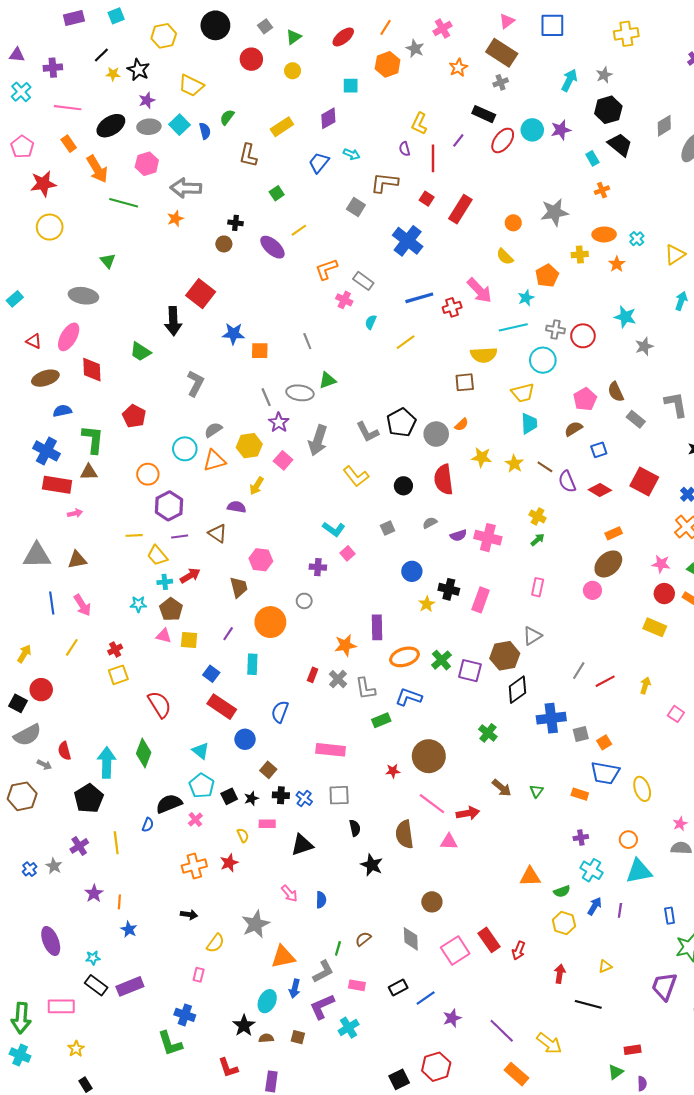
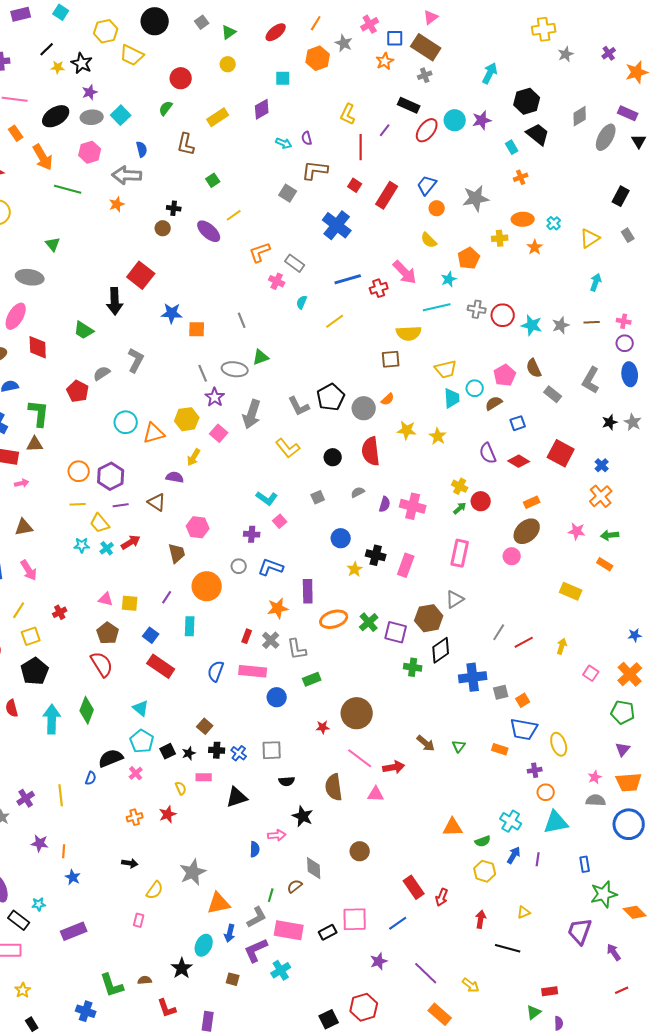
cyan square: (116, 16) -> (61, 12), turned -35
blue square: (552, 25) -> (395, 38), moved, size x0.7
red circle: (251, 59) -> (181, 78), moved
gray star: (604, 75) -> (566, 54), moved
yellow trapezoid: (191, 86) -> (132, 55), moved
blue semicircle: (205, 131) -> (142, 149), moved
purple semicircle: (404, 149) -> (307, 138), moved
blue trapezoid: (319, 163) -> (427, 185), moved
cyan star: (625, 317) -> (532, 325), moved
cyan circle: (543, 360) -> (475, 388), moved, size x0.7
gray L-shape: (676, 404) -> (591, 380), turned -140
gray semicircle: (213, 430) -> (102, 373), moved
brown line: (545, 467) -> (592, 322), moved, turned -35
orange circle: (148, 474) -> (79, 471), moved
purple semicircle: (458, 535) -> (385, 504), turned -56
cyan cross: (165, 582) -> (107, 548), turned -32
pink rectangle: (538, 587) -> (460, 553), size x1.5
red circle: (664, 594) -> (481, 501), moved
cyan star: (138, 604) -> (82, 545), moved
brown pentagon: (171, 609) -> (108, 633), moved
yellow square: (118, 675) -> (31, 636), moved
blue L-shape: (409, 697) -> (271, 567), moved
green cross: (488, 733) -> (413, 667), moved, turned -30
blue circle: (245, 739) -> (277, 697), moved
pink rectangle: (331, 750) -> (253, 671), moved
black pentagon: (89, 798) -> (35, 671), moved
black semicircle: (355, 828) -> (287, 781), turned 98
purple cross: (581, 837) -> (535, 770), moved
orange cross: (194, 866) -> (135, 817), size x0.7
purple star: (94, 893) -> (40, 843), turned -30
pink arrow: (289, 893) -> (277, 835), moved, turned -54
gray diamond: (411, 939) -> (314, 868), moved
pink square: (455, 950) -> (355, 919), moved, turned 32
black rectangle: (96, 985) -> (19, 920), moved
pink rectangle: (357, 985) -> (289, 930), size x1.8
blue line: (426, 998) -> (398, 923), moved
blue cross: (185, 1015) -> (86, 1011), moved
brown semicircle: (266, 1038) -> (145, 980), moved
yellow arrow: (549, 1043) -> (471, 985), size x0.7

